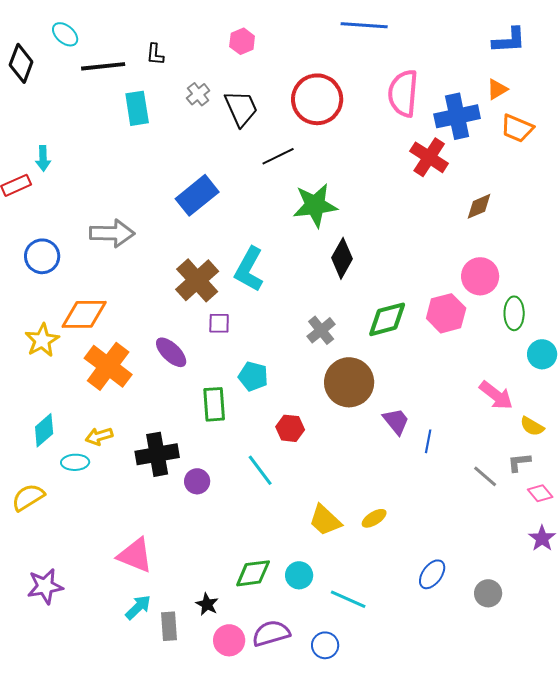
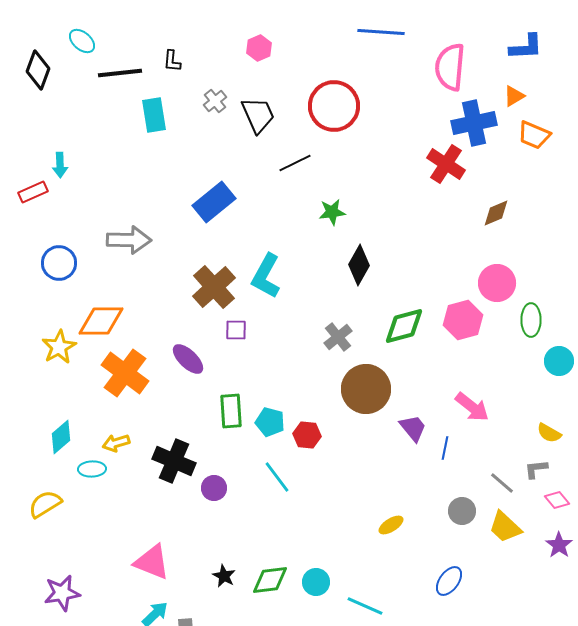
pink semicircle: (403, 93) -> (450, 67), moved
green star: (315, 205) -> (332, 212), size x0.6
cyan pentagon: (253, 376) -> (270, 422), moved
pink arrow: (496, 395) -> (472, 407), moved
black cross: (157, 454) -> (174, 461), turned 33
yellow trapezoid: (325, 520) -> (505, 527), moved
gray circle: (488, 593) -> (462, 511), moved
black star: (207, 604) -> (224, 576), moved

